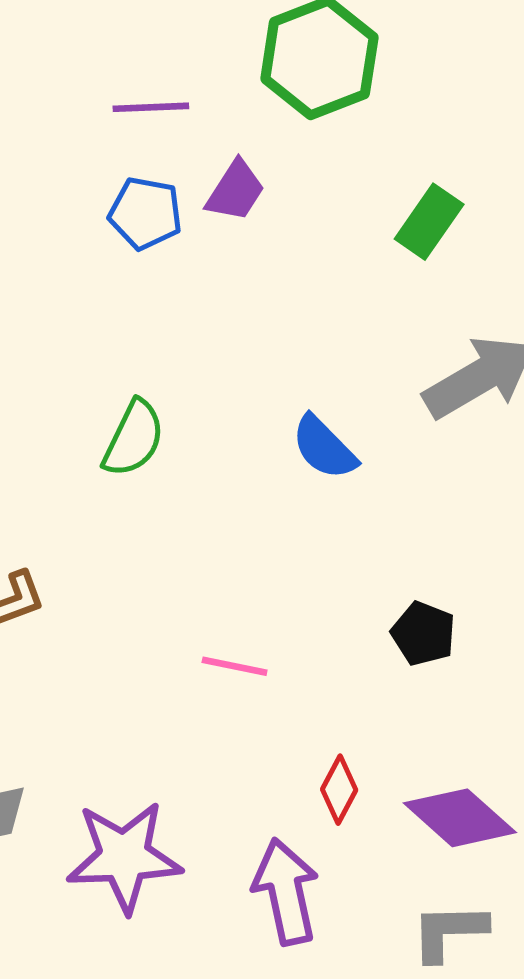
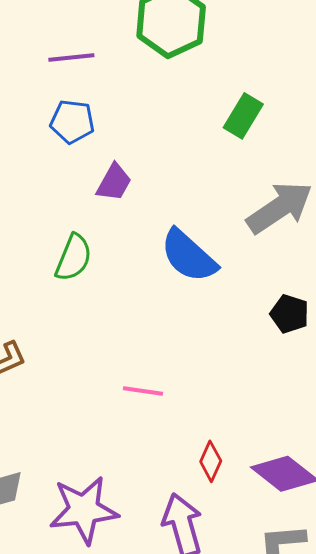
purple trapezoid: (235, 191) -> (114, 182), moved
blue semicircle: (324, 447) -> (189, 256), size x1.4
black pentagon: (423, 634) -> (290, 314), moved

